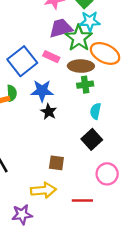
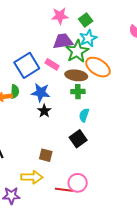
cyan star: (90, 21) -> (88, 38), turned -30
pink circle: (107, 174) -> (78, 183), moved

